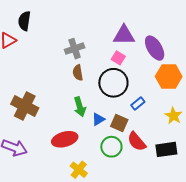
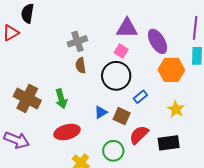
green arrow: (80, 107) -> (61, 99), moved
red semicircle: (137, 142) -> (139, 135), turned 85
green circle: (111, 147) -> (113, 151), moved

